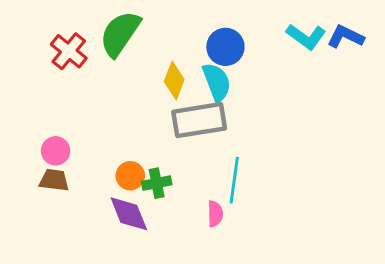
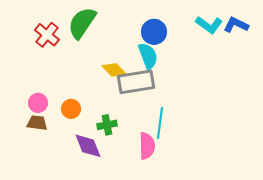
yellow diamond: (174, 81) -> (114, 70), moved, turned -65
orange circle: (130, 176) -> (71, 109), moved
pink semicircle: (215, 214) -> (147, 146), size x1.5

